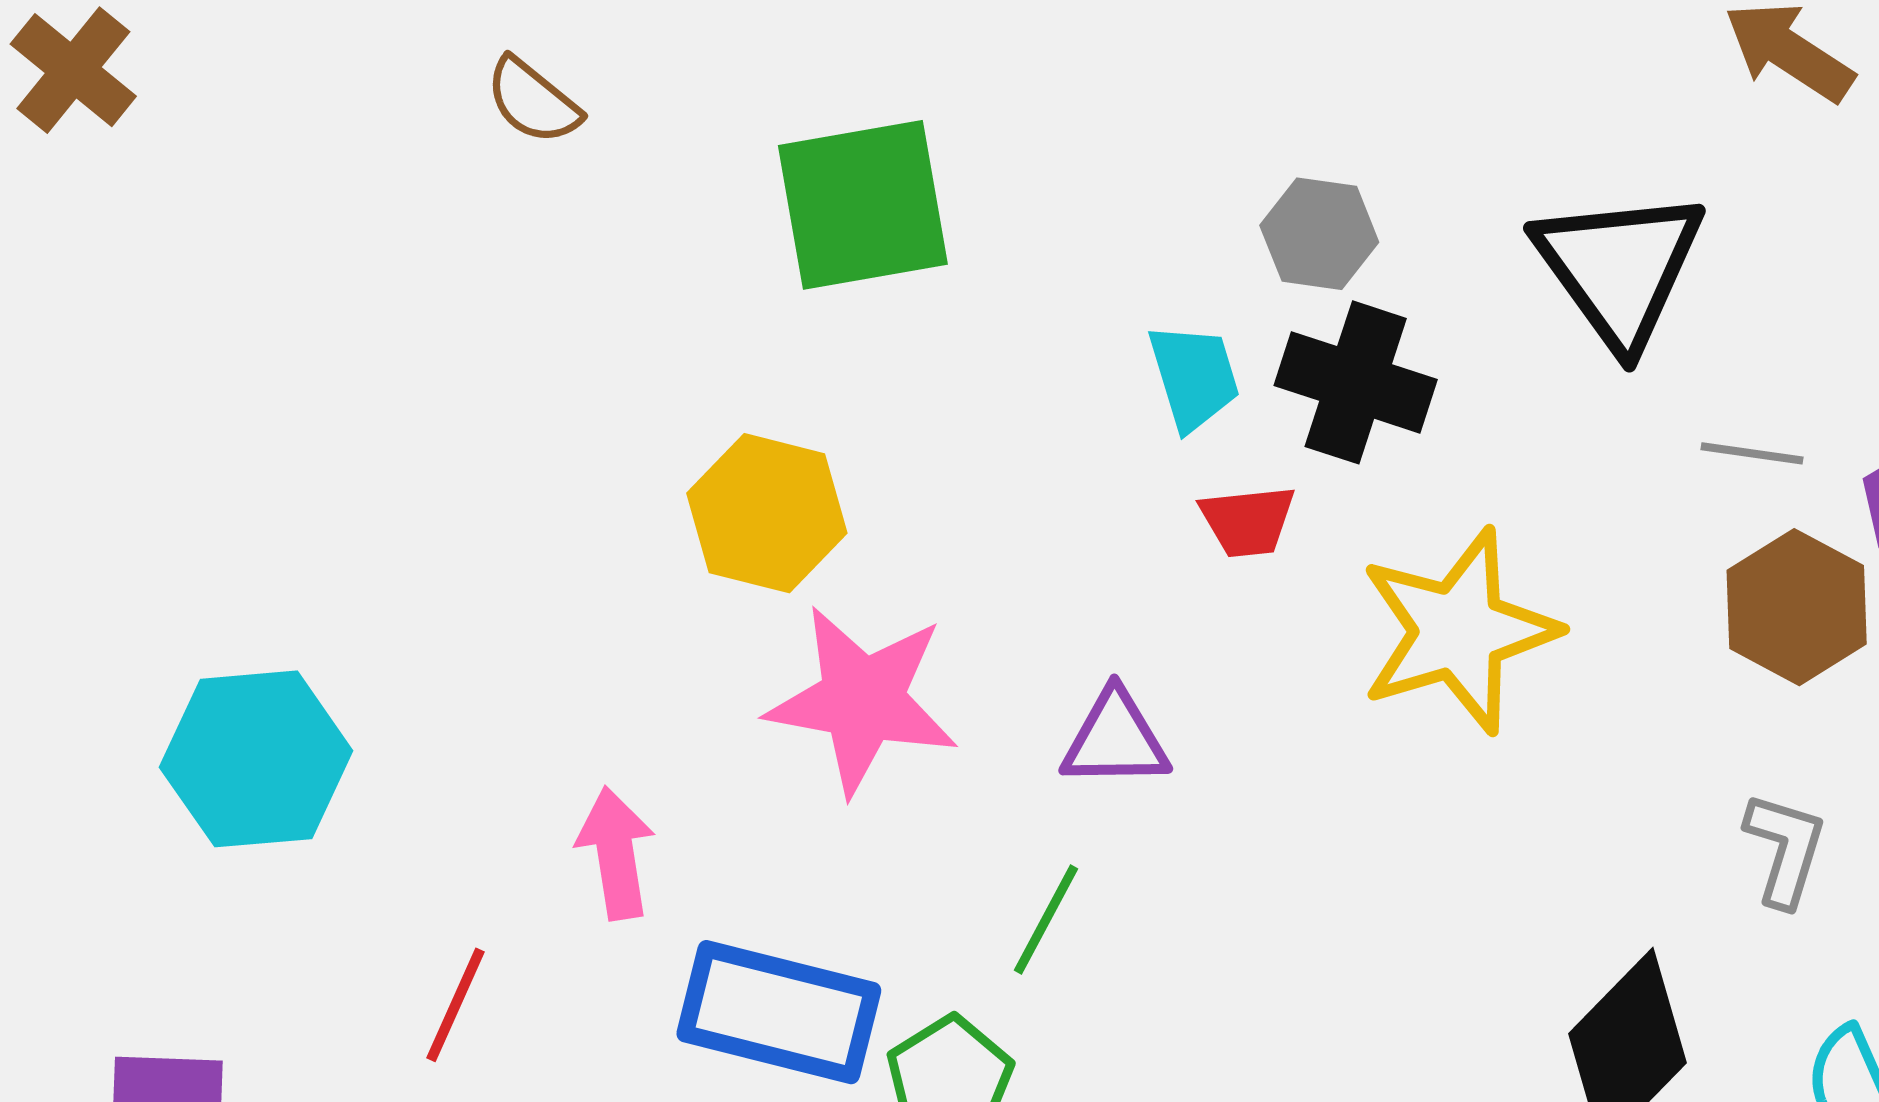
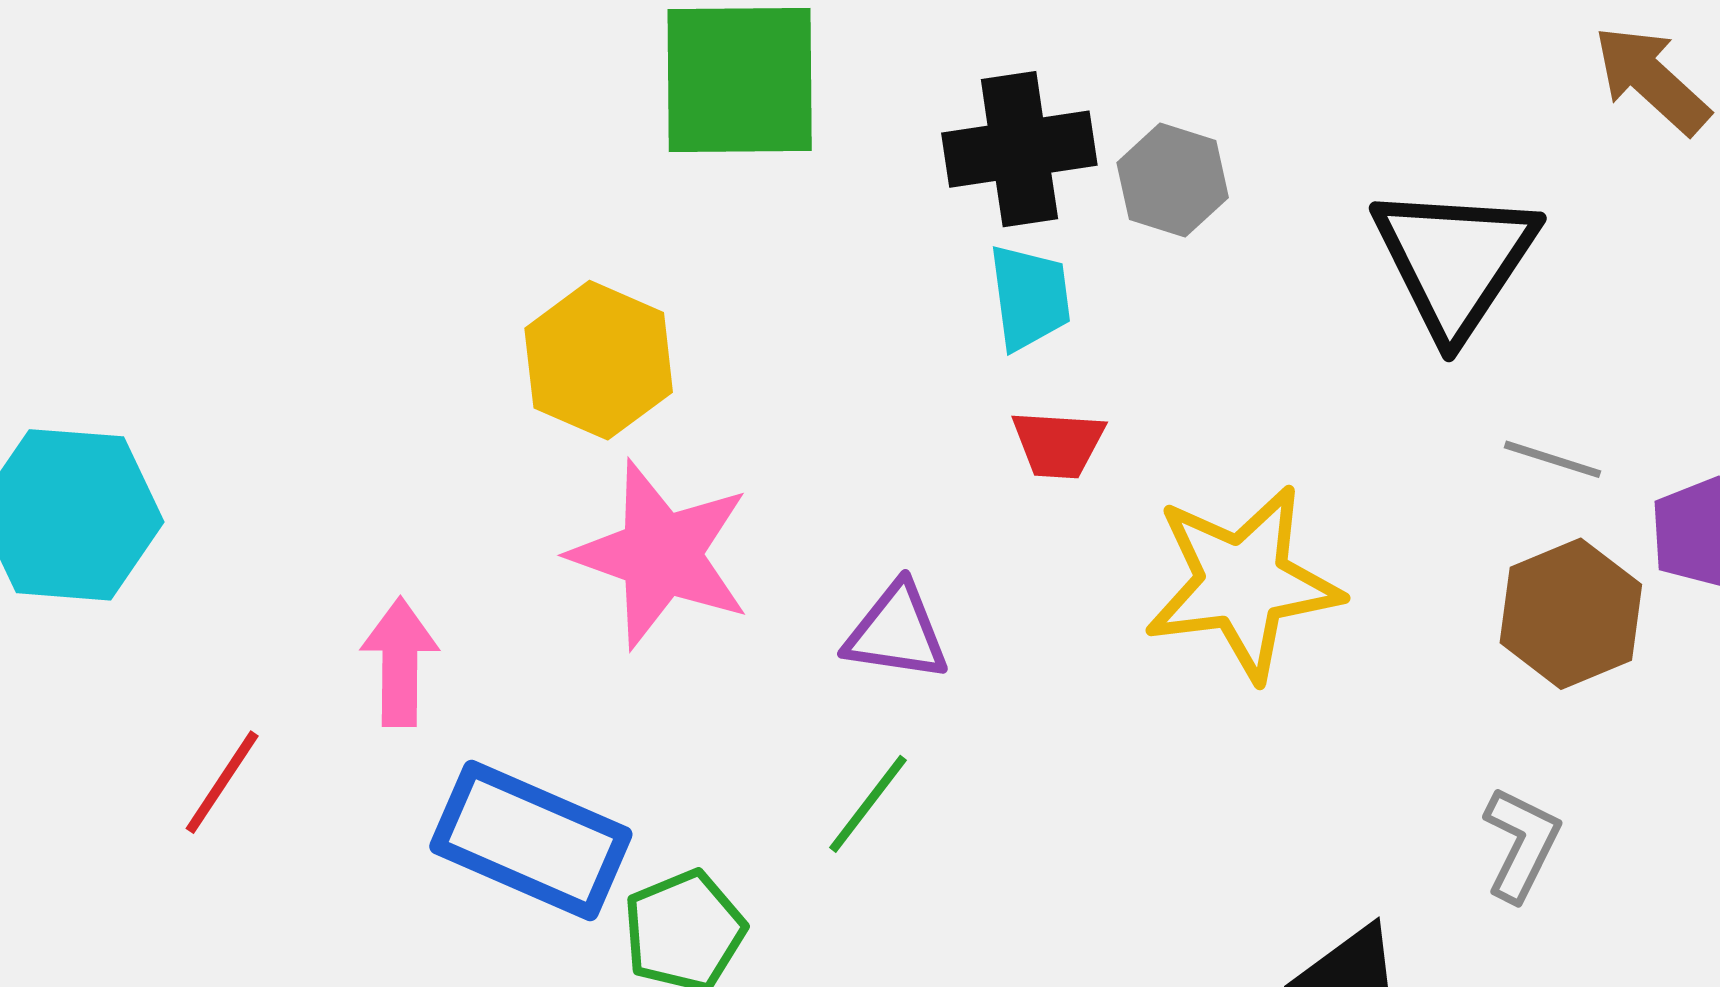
black cross: (1356, 382) -> (1019, 149), moved, turned -36
green line: (1046, 919) -> (868, 804), moved

